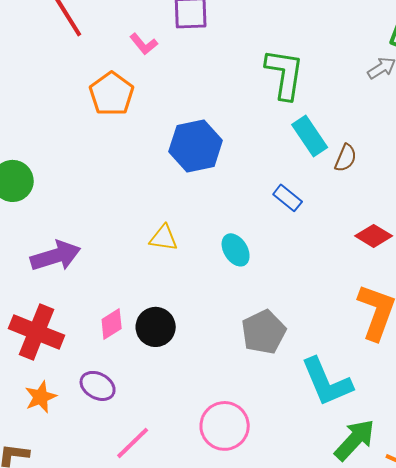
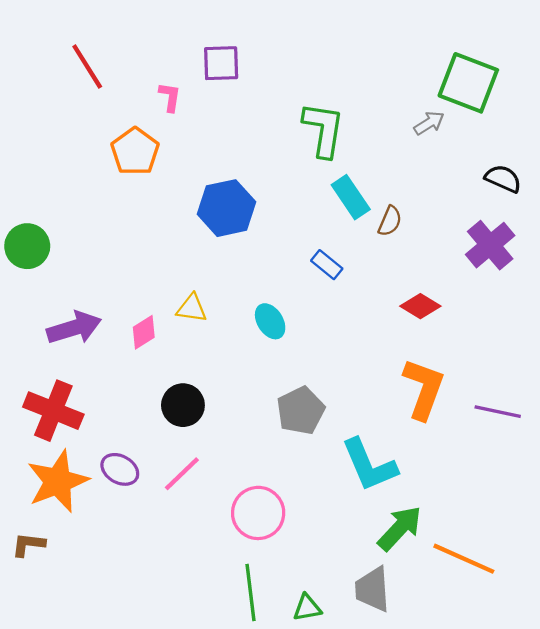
pink L-shape: (144, 44) -> (170, 97), turned -132
pink diamond: (112, 324) -> (144, 332), moved
orange star: (41, 397) -> (58, 481), size x1.8
pink line: (133, 443) -> (182, 474), moved

